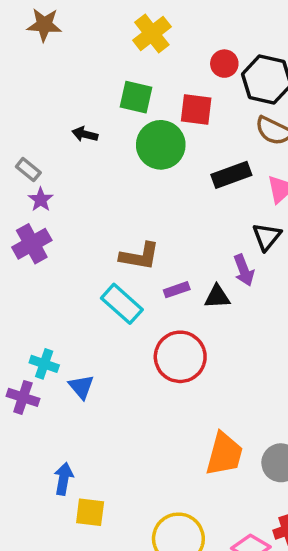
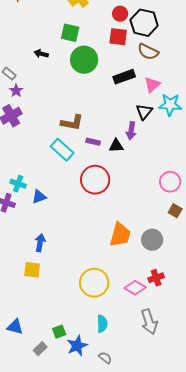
red square: (196, 110) -> (118, 37), moved
purple arrow: (244, 270) -> (131, 131), turned 30
purple rectangle: (177, 290) -> (93, 142), turned 32
blue triangle: (81, 387) -> (39, 197), turned 49
blue arrow: (64, 479) -> (40, 243), moved
yellow square: (90, 512) -> (32, 270), moved

